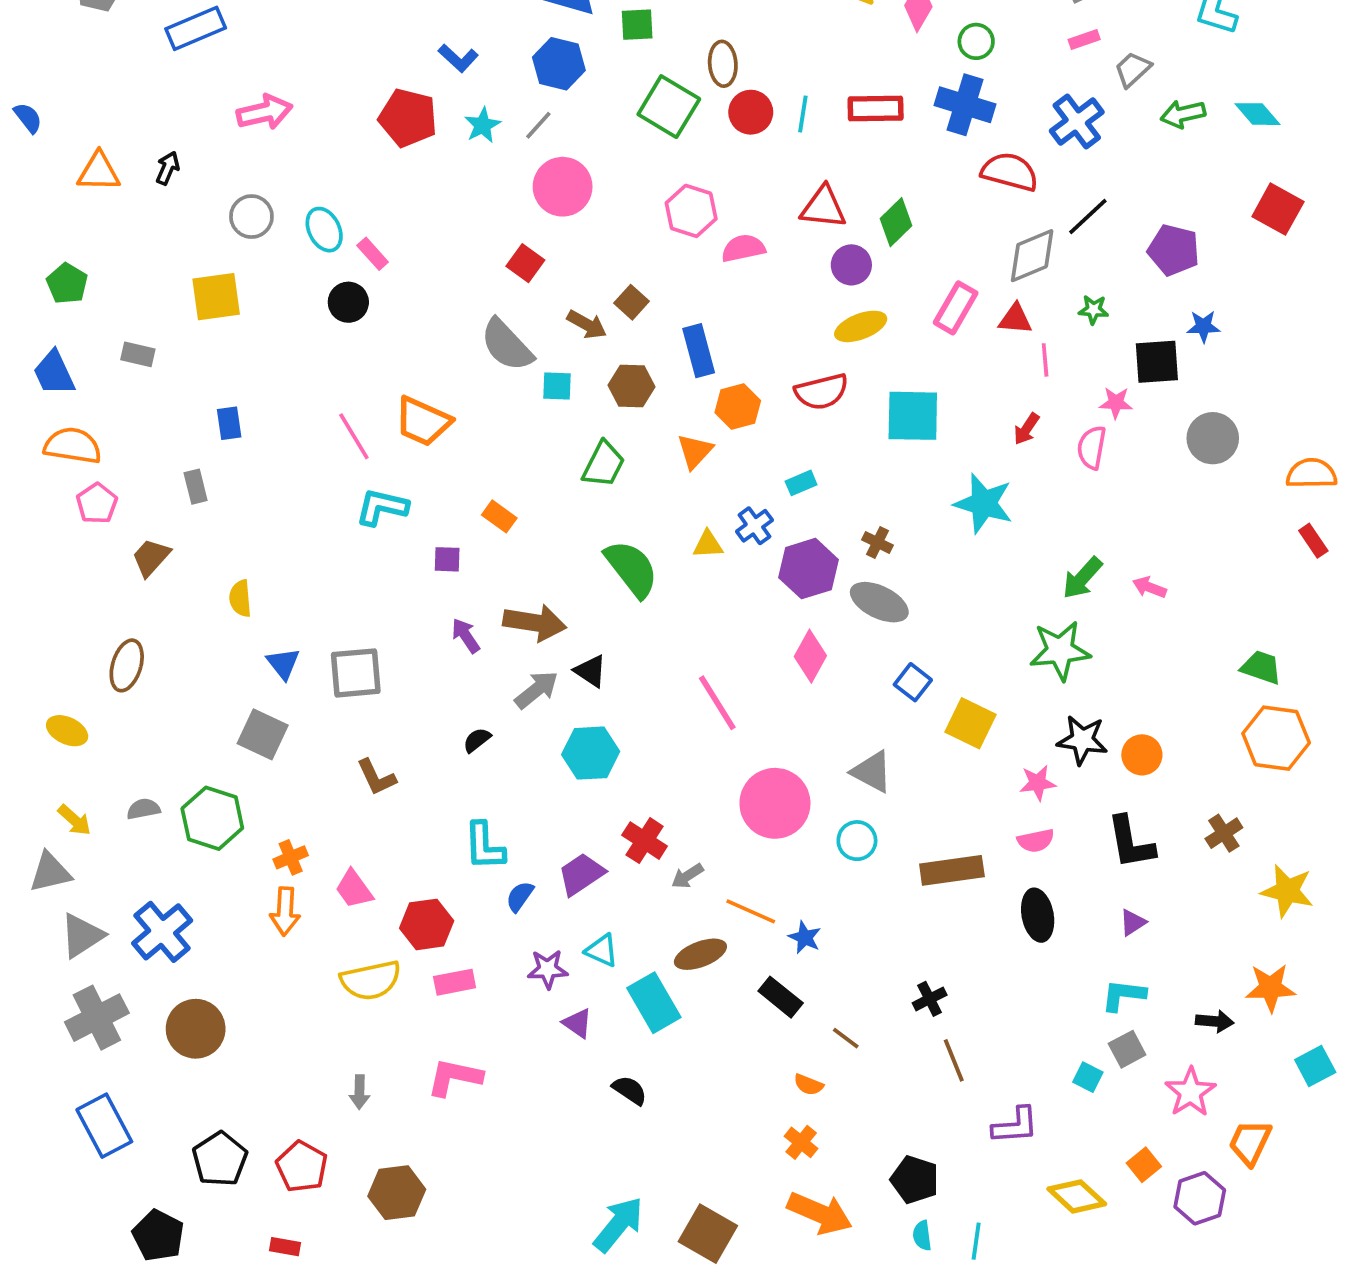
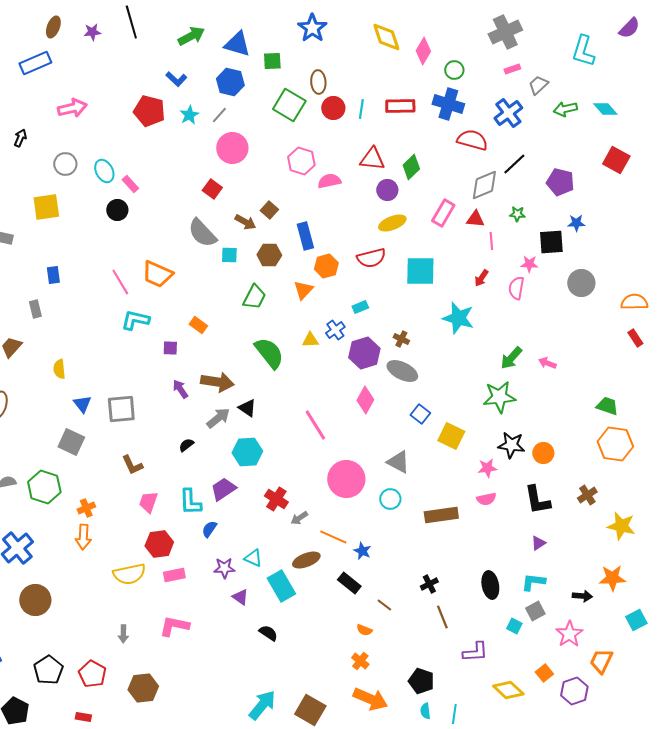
purple trapezoid: (581, 874) -> (223, 489), moved
pink trapezoid: (354, 889) -> (148, 502), moved, turned 55
black ellipse: (1038, 915) -> (490, 585), moved

